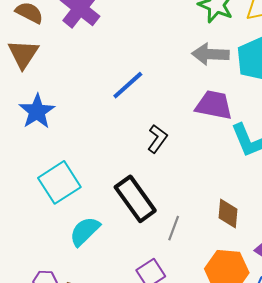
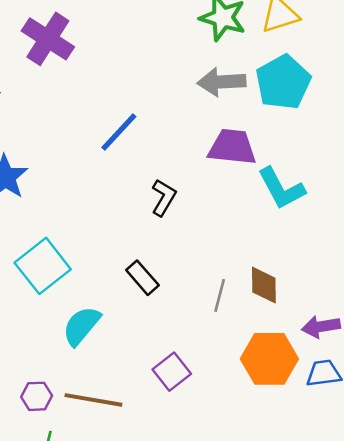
black rectangle: (135, 199) -> (142, 278), size x0.6
gray line: (174, 228) -> (220, 295), moved

